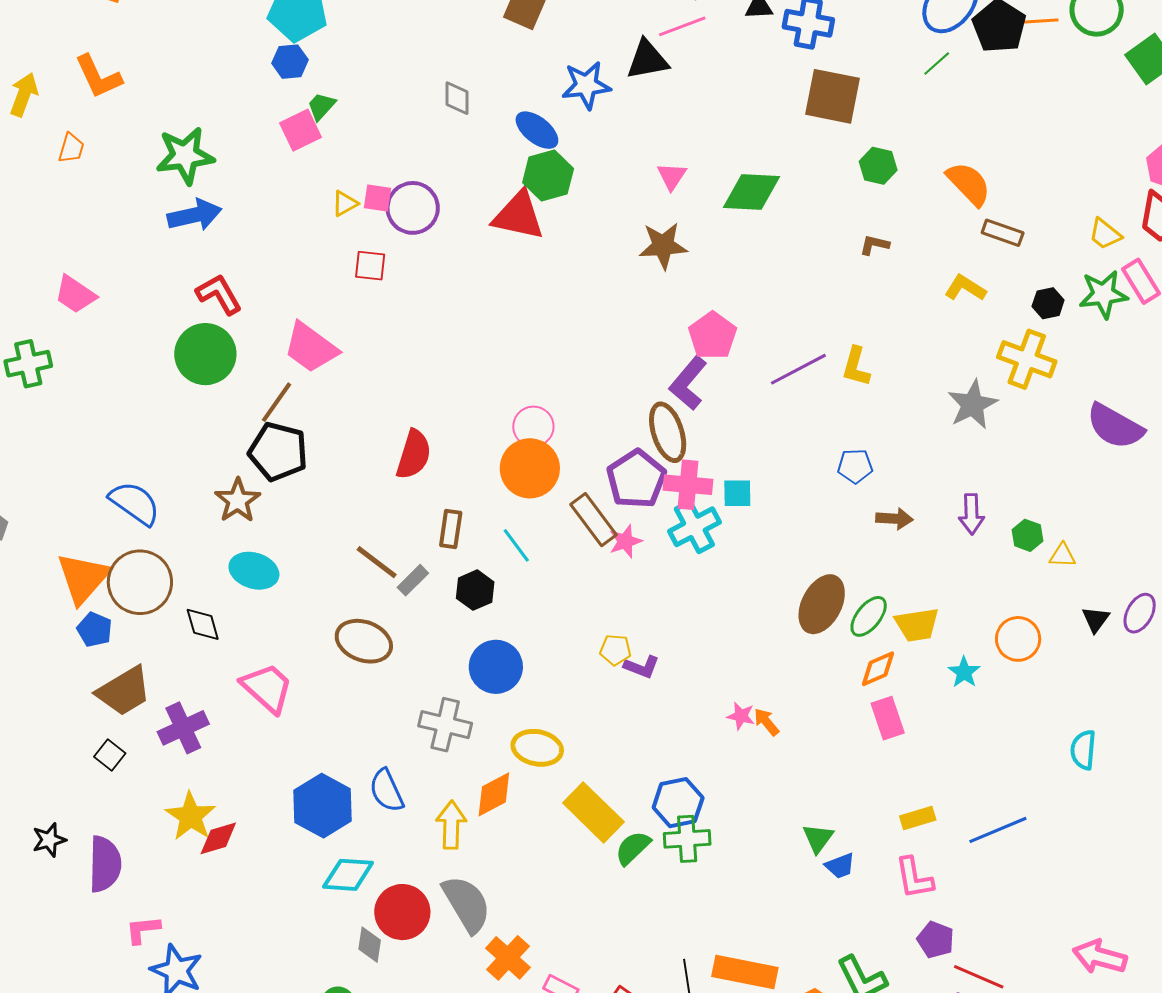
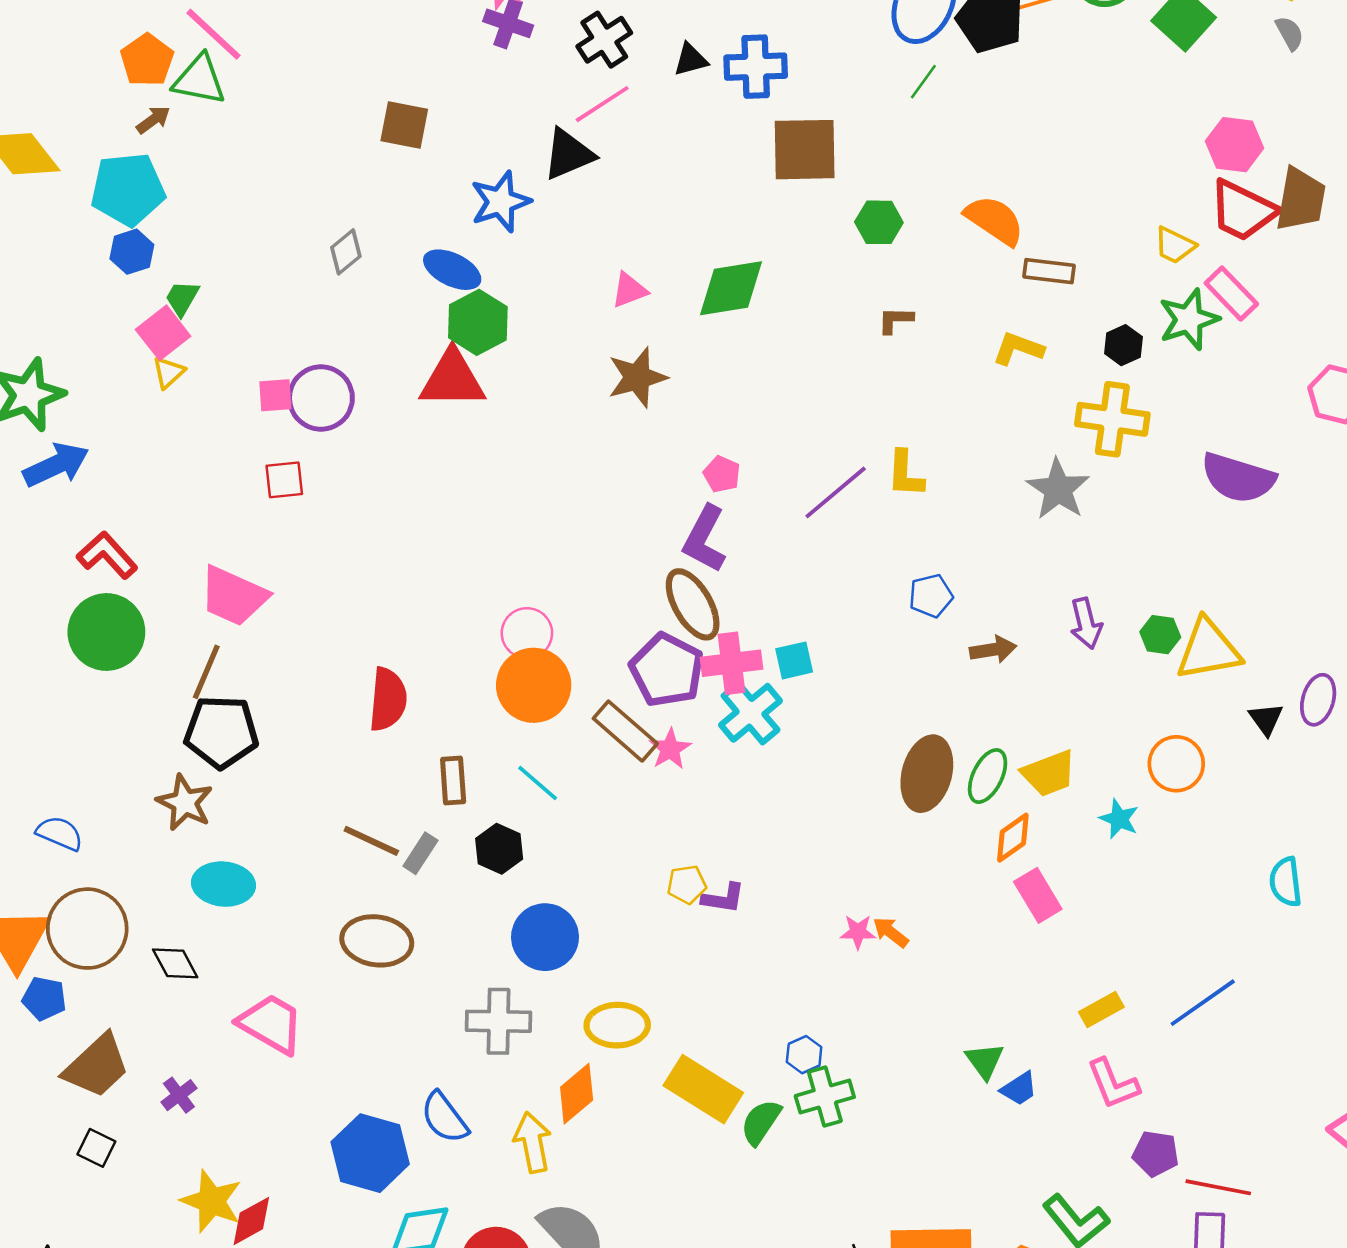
gray diamond: (457, 98) -> (346, 252), turned 63
pink triangle: (672, 176) -> (629, 290), turned 48
yellow triangle: (345, 203) -> (168, 372), moved
pink pentagon: (712, 336) -> (722, 474), size x0.6
blue semicircle: (135, 503) -> (60, 833), size x0.7
yellow triangle: (1062, 555) -> (1208, 650), size x2.0
purple cross: (183, 728) -> (179, 1095), size x0.6
blue hexagon: (678, 803) -> (804, 1055), size x0.6

